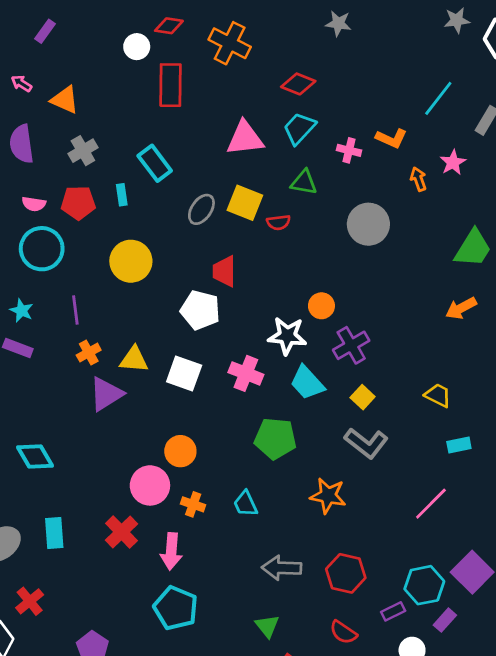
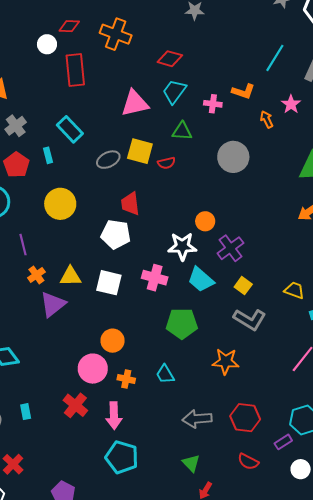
red pentagon: (78, 203) -> (16, 165), turned -30
gray ellipse: (201, 209) -> (108, 160), turned 35
yellow trapezoid: (438, 395) -> (294, 290), moved
cyan rectangle: (54, 533) -> (26, 412), size x0.7

